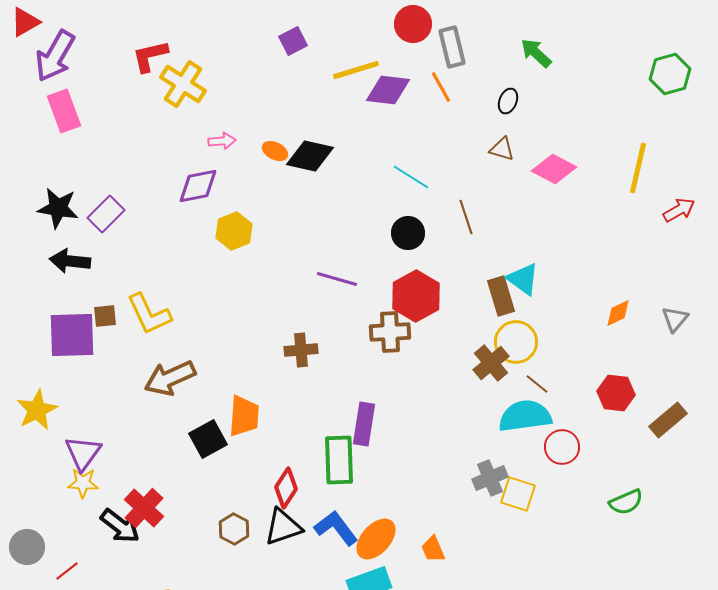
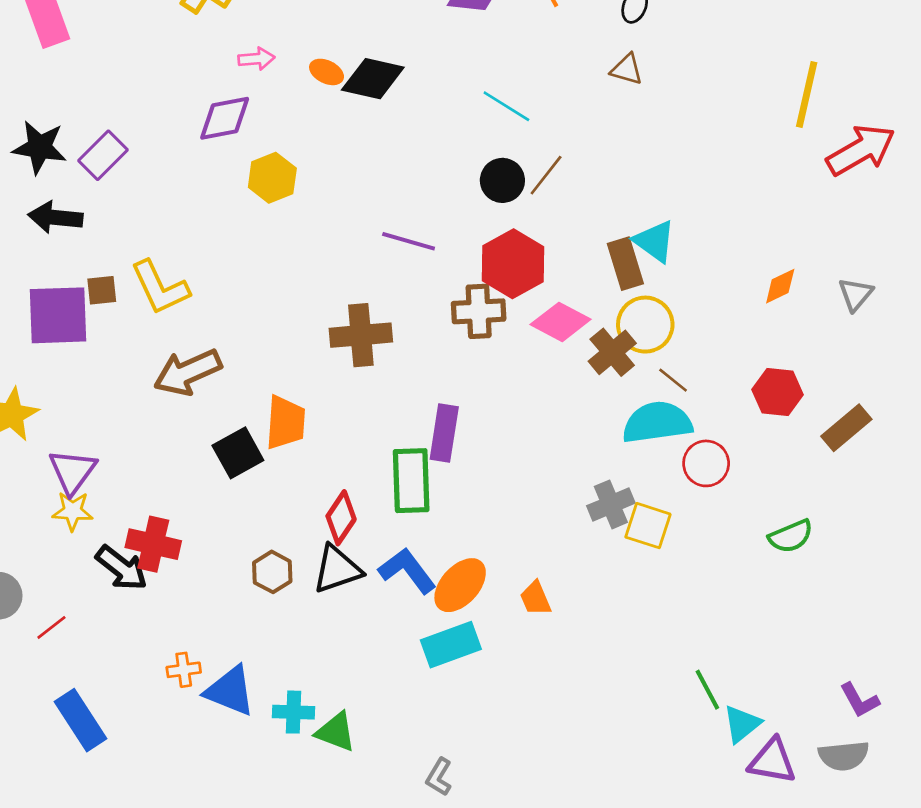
pink diamond: (554, 169) -> (561, 322), moved
red arrow: (679, 210) -> (861, 150), size x1.6
brown line: (466, 217) -> (546, 175), moved, turned 56
brown cross: (301, 350) -> (361, 335), size x1.4
red cross: (144, 508) -> (153, 544), turned -30

